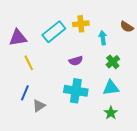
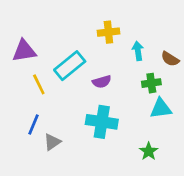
brown semicircle: (127, 27) -> (170, 59), moved
cyan rectangle: (54, 32) -> (70, 66), moved
green cross: (113, 62) -> (151, 83), turned 32
cyan triangle: (111, 88) -> (161, 108), moved

